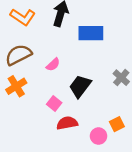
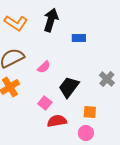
blue rectangle: (91, 33) -> (79, 38), size x0.6
orange square: (117, 124) -> (90, 112), moved, turned 32

